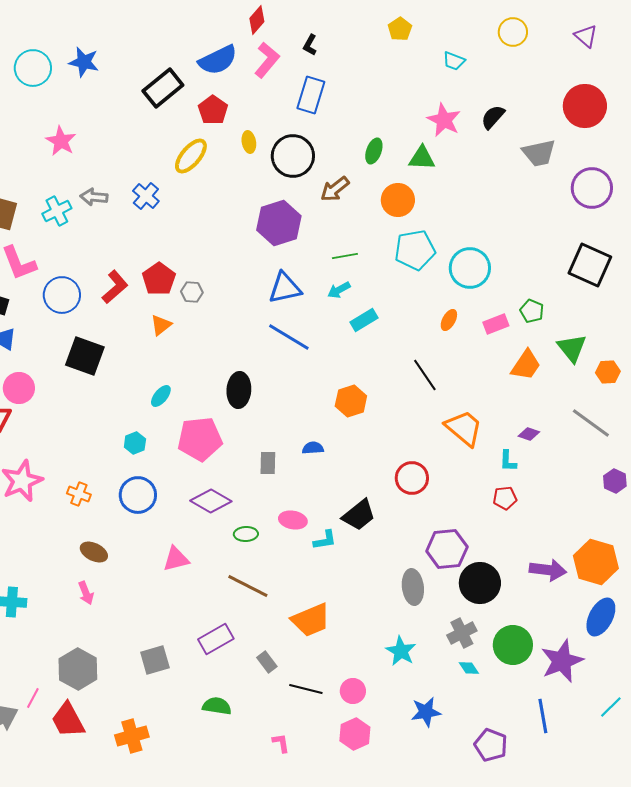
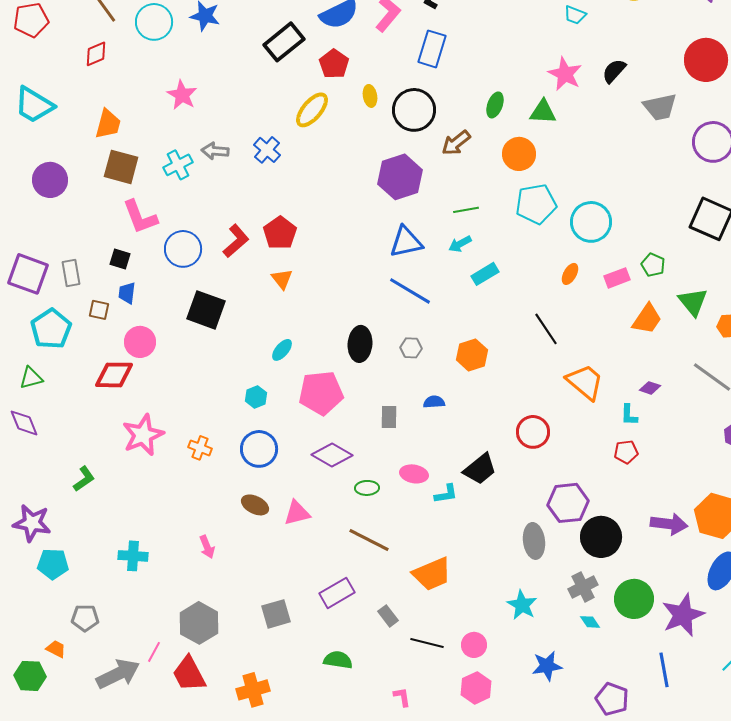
gray hexagon: (192, 292) -> (411, 348), moved
orange triangle: (161, 325) -> (282, 279), turned -30
brown ellipse: (94, 552) -> (255, 505), moved

